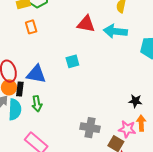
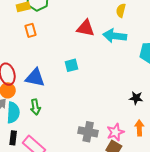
black rectangle: (20, 89) -> (13, 138), moved
black star: (135, 101) -> (136, 98), moved
pink star: (127, 129) -> (115, 132), moved, turned -30

